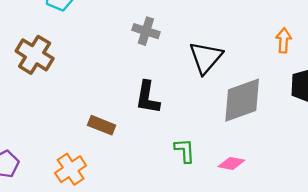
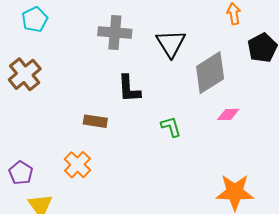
gray cross: (146, 31) -> (115, 33), size x1.4
brown cross: (35, 55) -> (25, 74), turned 32
pink diamond: (231, 163) -> (228, 114), moved

